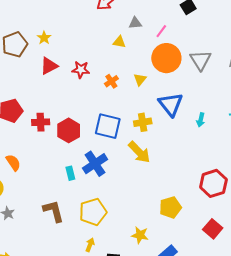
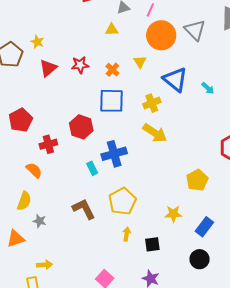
cyan arrow: (201, 120) -> (208, 88), turned -48
red cross: (41, 122) -> (48, 144), moved
blue square: (108, 126) -> (112, 101), moved
blue cross: (95, 164) -> (114, 154), turned 30

